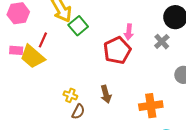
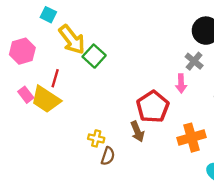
pink arrow: (129, 32) -> (181, 83), moved
pink rectangle: (16, 50) -> (26, 95), turned 56
red pentagon: (117, 50) -> (153, 107), moved

